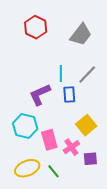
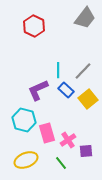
gray trapezoid: (81, 34) -> (85, 18), moved
blue rectangle: (69, 94) -> (66, 90), turned -42
yellow square: (86, 125) -> (88, 99), moved
green line: (54, 171) -> (61, 163), moved

